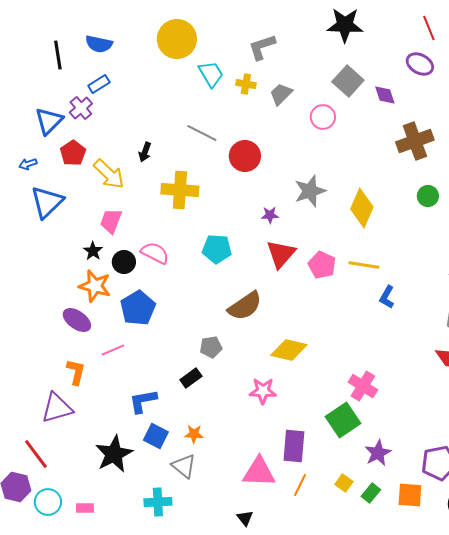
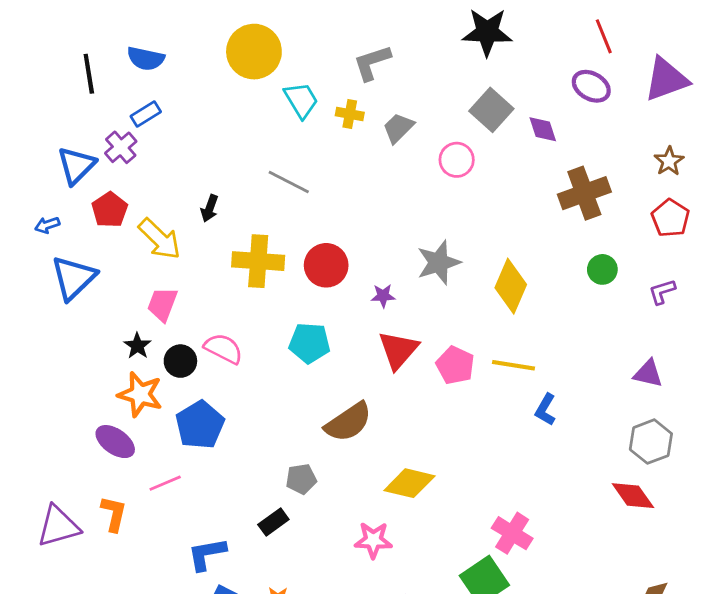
red circle: (245, 156) -> (326, 265), moved
purple triangle: (57, 408) -> (58, 526), moved

